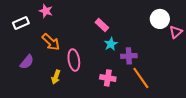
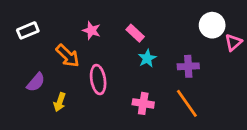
pink star: (46, 11) -> (91, 30), moved
purple cross: (129, 56) -> (188, 66), moved
yellow arrow: (56, 77) -> (60, 102), moved

